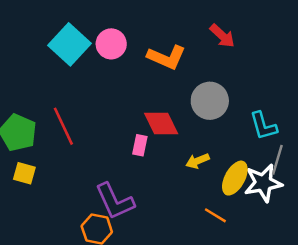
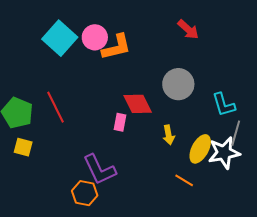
orange L-shape: (167, 57) -> (116, 47), moved, turned -36
yellow arrow: (198, 161) -> (169, 135), turned -78

